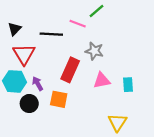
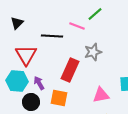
black triangle: (14, 29) -> (17, 23), moved
gray star: (94, 51) -> (93, 52), turned -30
pink triangle: (102, 80) -> (101, 95), moved

